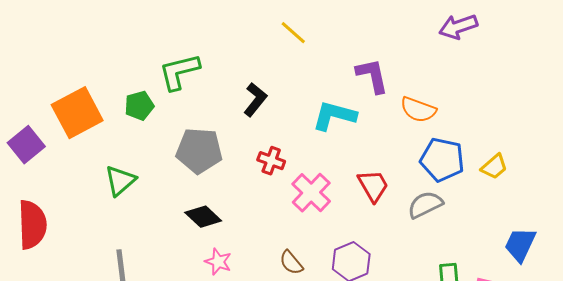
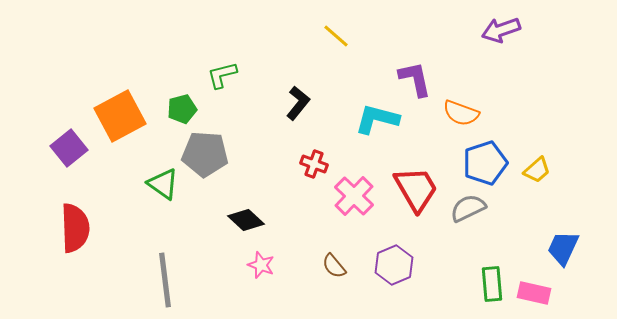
green L-shape: (179, 72) -> (222, 75), size x0.7
gray pentagon: (199, 151) -> (205, 154), moved
blue pentagon: (442, 160) -> (485, 163), turned -30
green triangle: (120, 181) -> (163, 184), turned -44
red trapezoid: (373, 186) -> (416, 189), size x1.4

